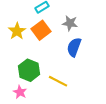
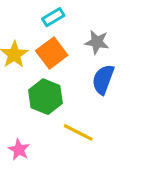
green hexagon: (29, 70) -> (45, 97), moved

